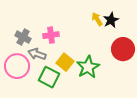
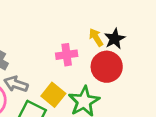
pink cross: (51, 35) -> (67, 55), moved
red circle: (123, 49) -> (107, 67), moved

